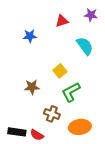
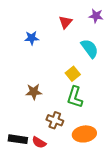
red triangle: (62, 21) -> (65, 22), turned -32
yellow square: (60, 71) -> (73, 74), moved
green L-shape: (71, 92) -> (75, 97), turned -45

